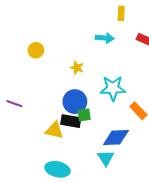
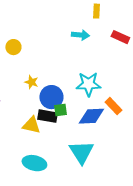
yellow star: (77, 68) -> (31, 82), moved
blue diamond: (116, 137) -> (91, 116), moved
cyan triangle: (106, 158) -> (81, 152), size x1.5

